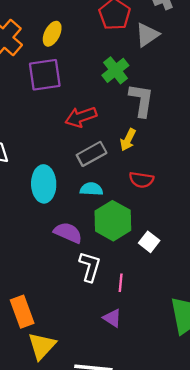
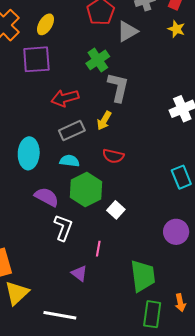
pink line: (121, 283) -> (98, 249), moved

